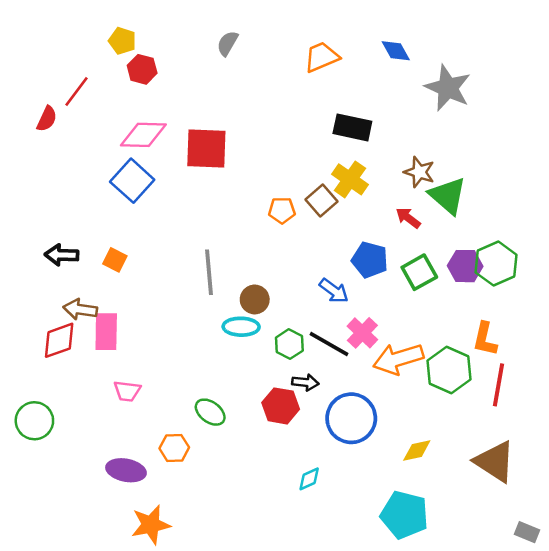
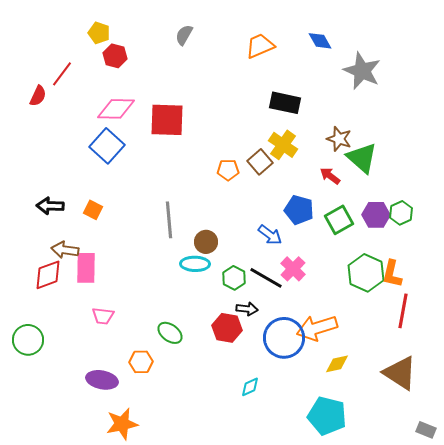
green hexagon: (496, 264) -> (401, 213), size x0.7
orange arrow: (398, 359) -> (317, 328), moved
green hexagon: (449, 370) -> (366, 273), moved

